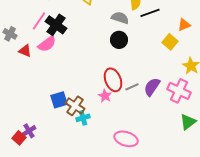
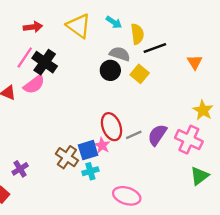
orange triangle: (184, 25) -> (195, 62), turned -40
black circle: (119, 40) -> (110, 70), moved
yellow square: (170, 42) -> (140, 74), moved
blue square: (59, 100) -> (88, 150), moved
cyan cross: (83, 118) -> (90, 171), moved
purple cross: (29, 131) -> (20, 169), moved

